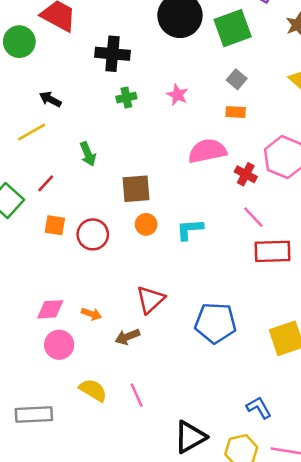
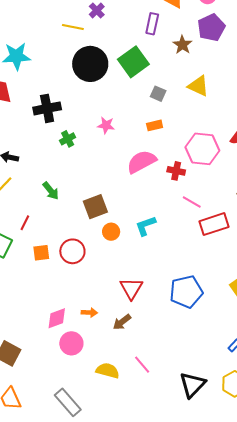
gray square: (237, 79) -> (158, 94), moved
gray rectangle: (34, 414) -> (68, 402), turned 68

